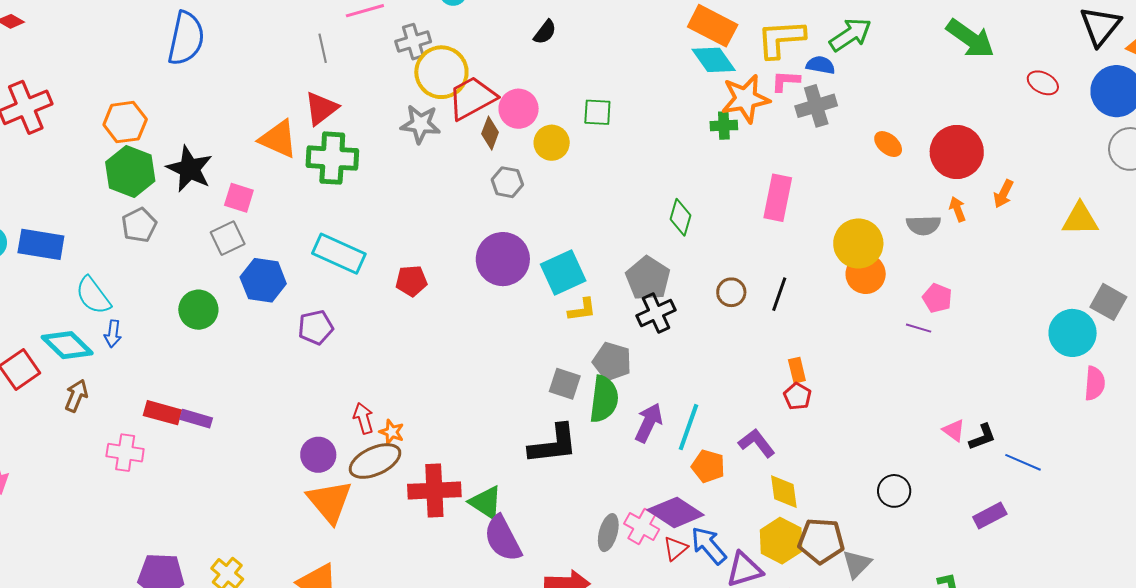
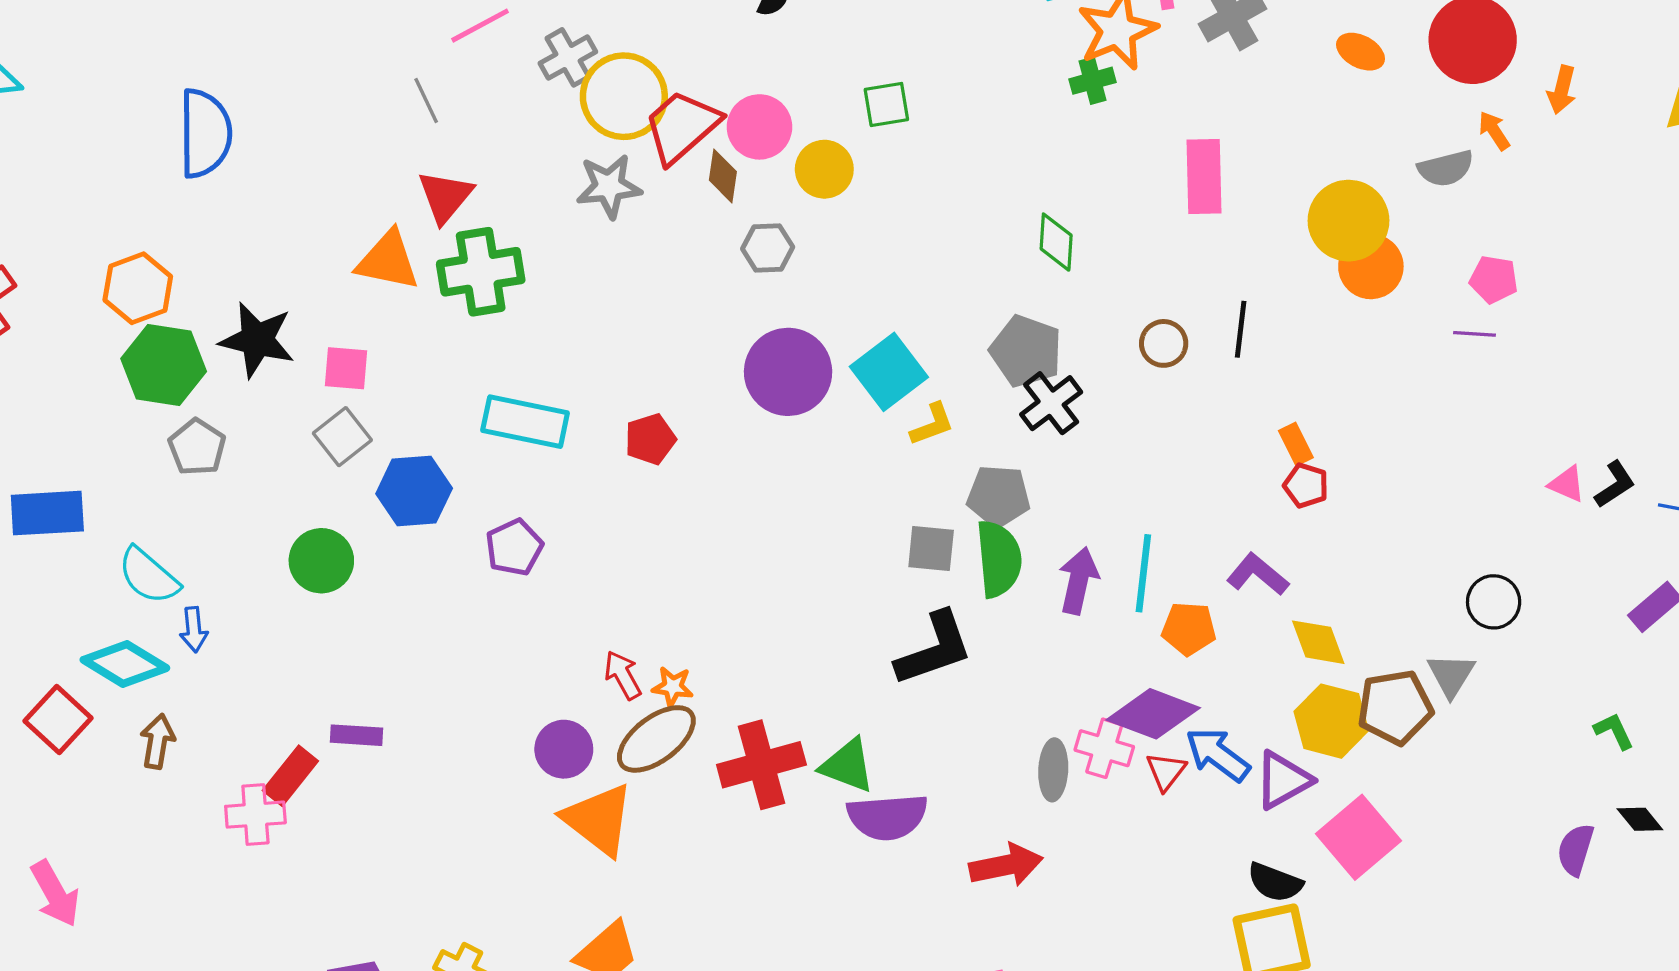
red rectangle: (162, 413) -> (290, 776), moved, turned -54
purple semicircle: (503, 539) -> (887, 817), turned -54
gray triangle: (857, 564) -> (1451, 675), moved

